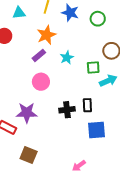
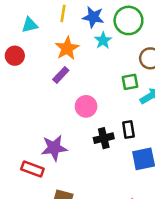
green circle: (98, 19) -> (128, 20), size x1.5
cyan star: (67, 58) -> (103, 40), moved
pink circle: (41, 82) -> (86, 106), moved

